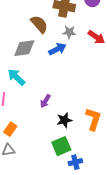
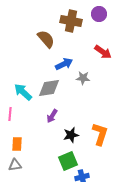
gray star: (69, 32) -> (83, 78), moved
gray diamond: (24, 48) -> (49, 88), moved
orange rectangle: (10, 129) -> (17, 144), turned -32

